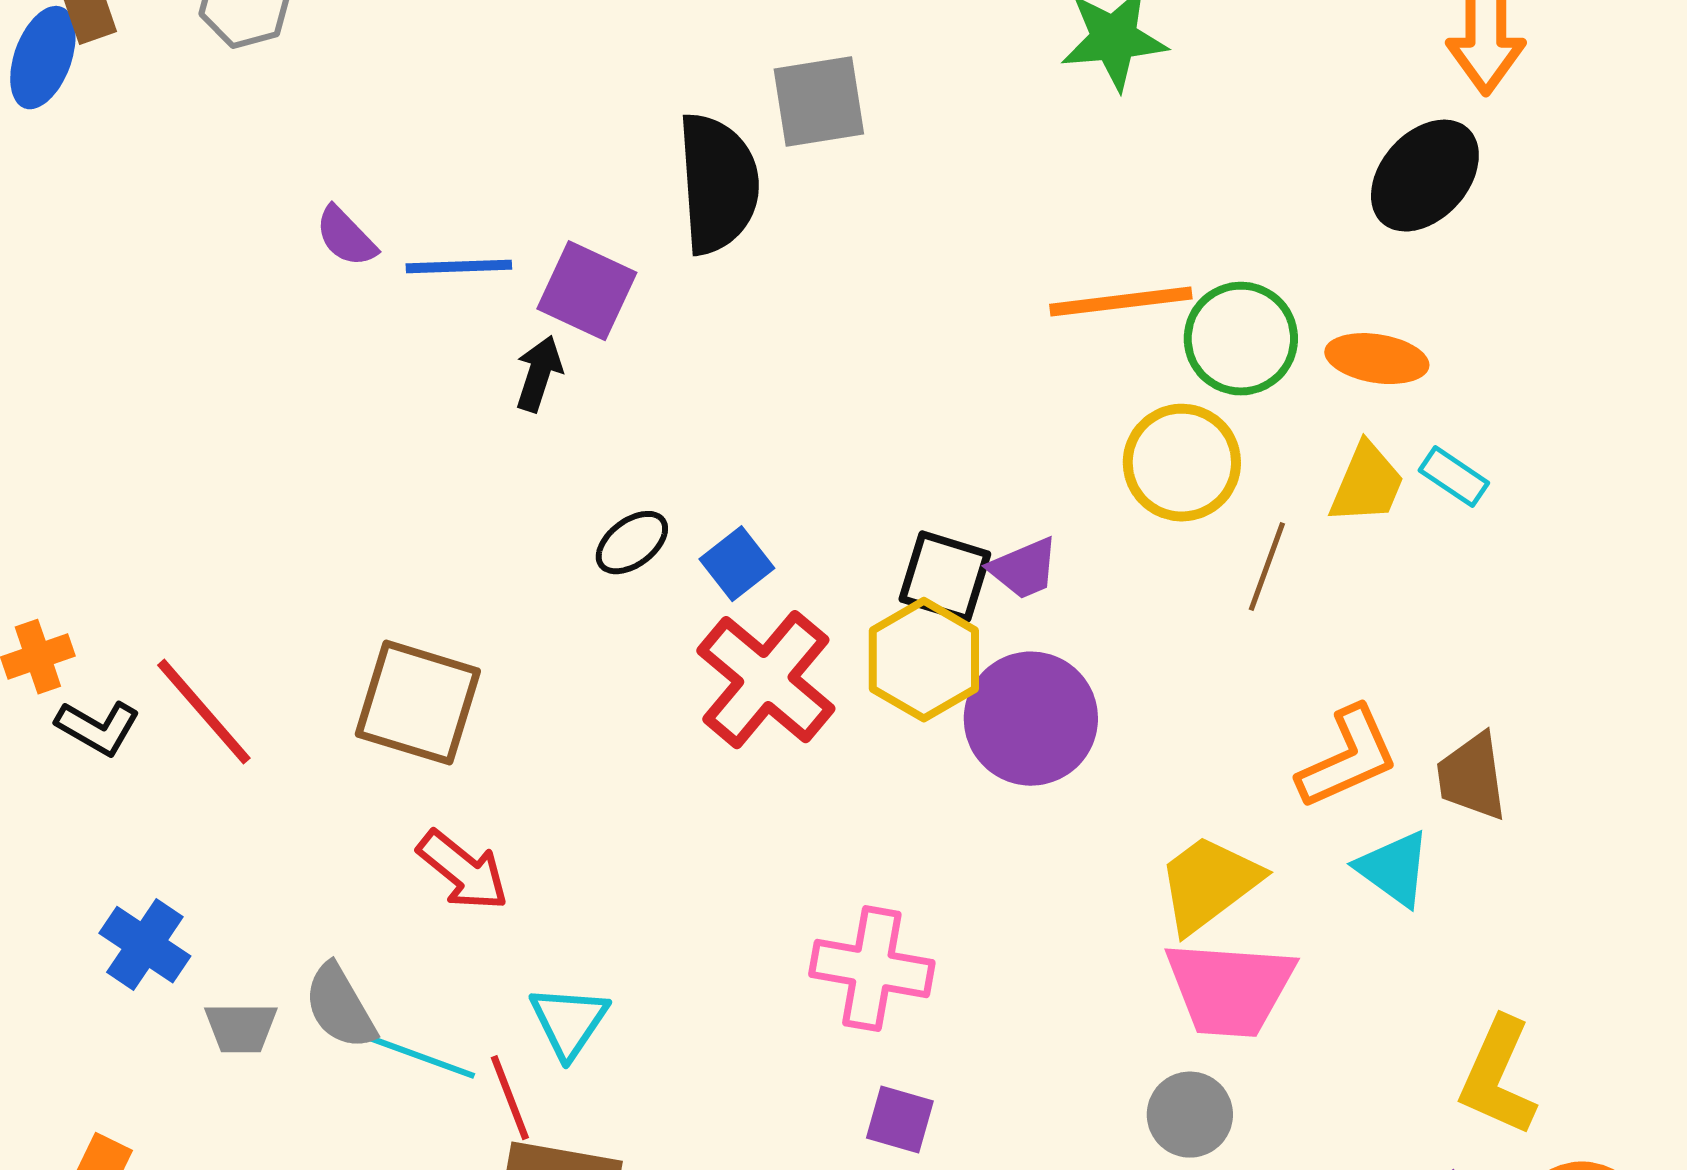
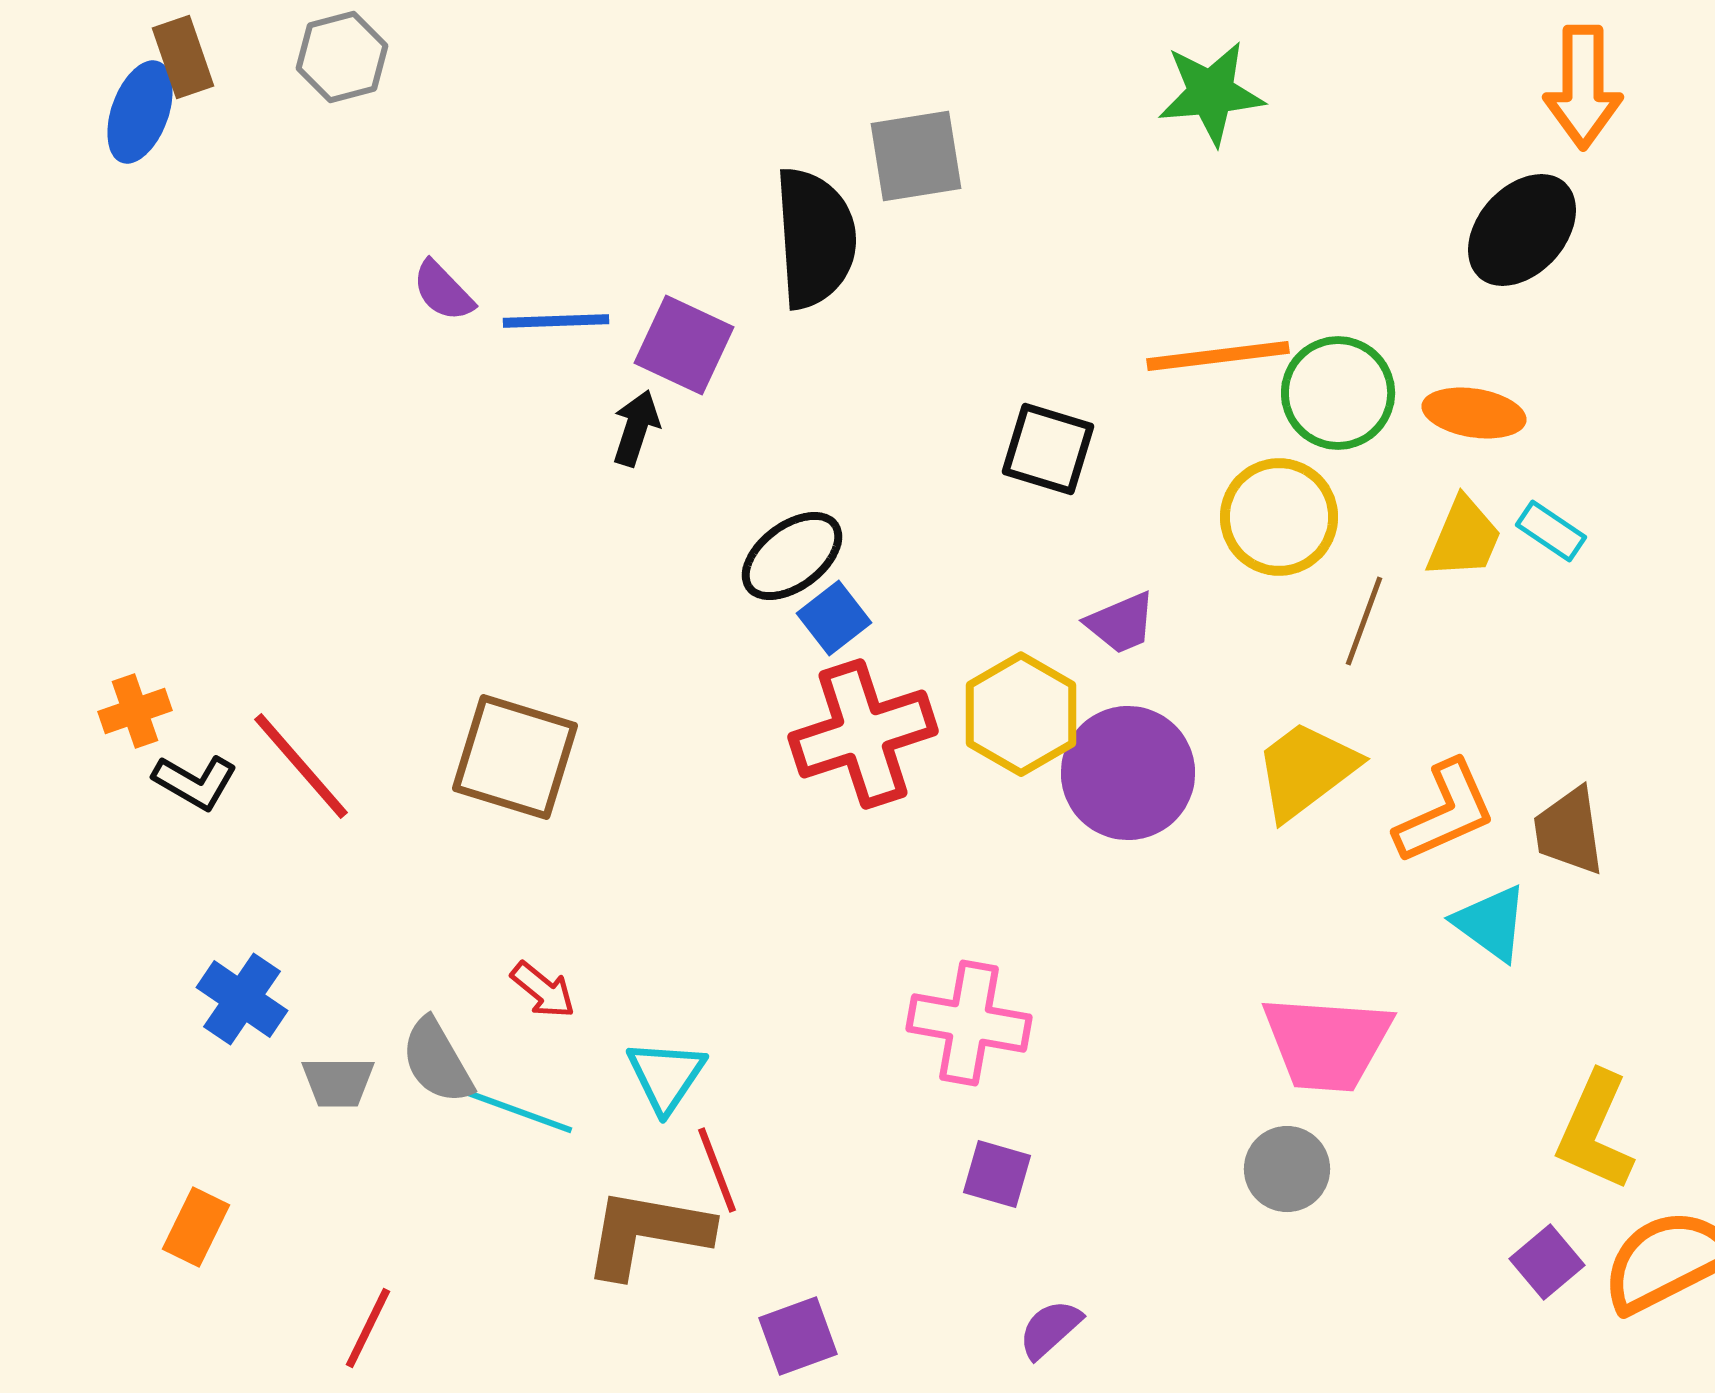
black ellipse: (632, 543) -> (792, 556), moved, size x1.4
black square: (945, 577) -> (1048, 449), moved
red cross: (766, 680) -> (863, 734), turned 32
red arrow: (463, 871) -> (543, 990), moved, size x0.7
yellow trapezoid: (1209, 884) -> (1306, 770), moved
red line: (510, 1098) -> (717, 1170), moved

